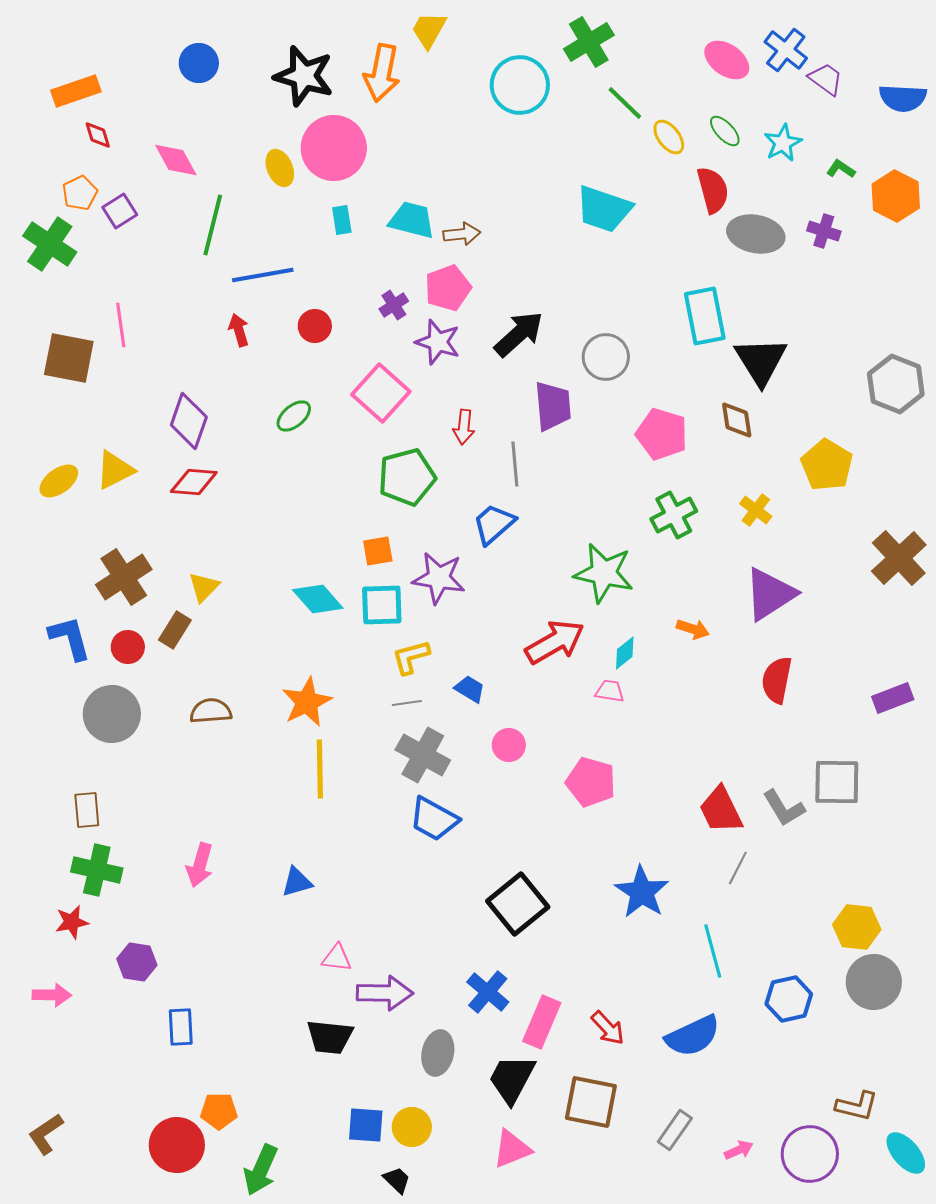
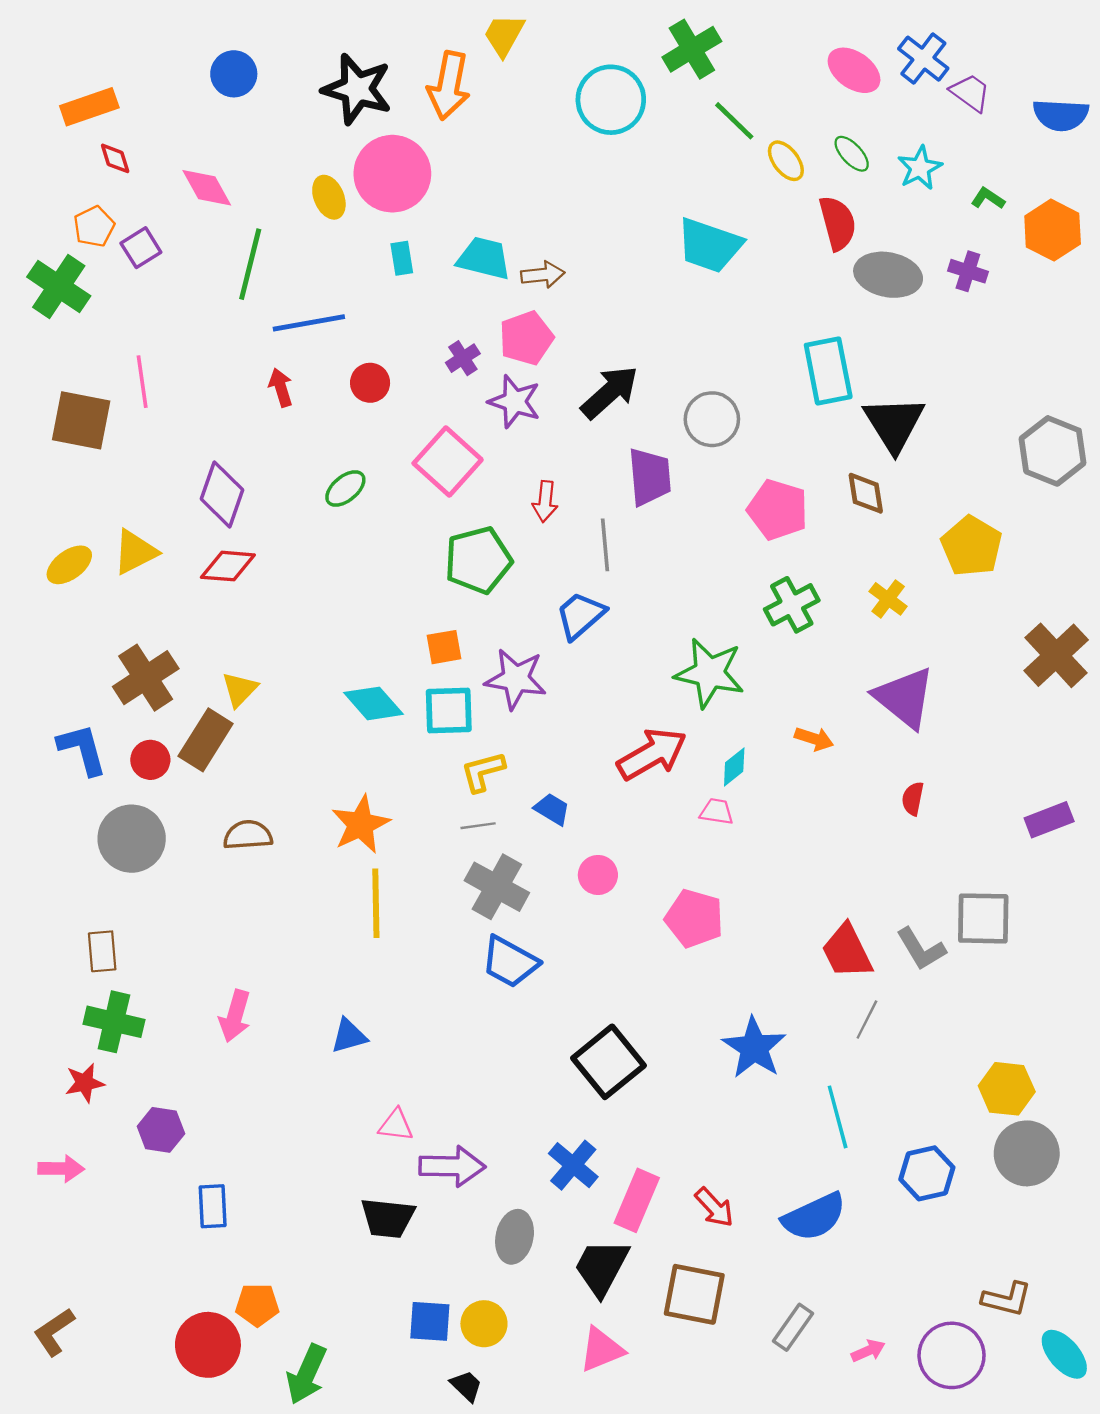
purple triangle: (770, 594) -> (905, 698), turned -48
brown rectangle: (175, 630) -> (206, 740), size x1.4
red semicircle: (777, 680) -> (913, 799), size x0.6

